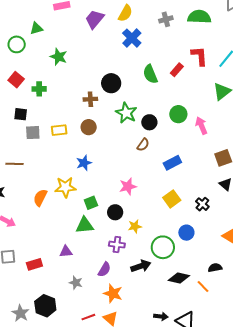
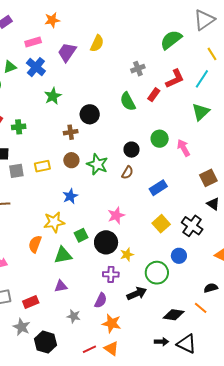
green semicircle: (199, 17) -> (171, 40), turned -35
gray cross: (166, 19) -> (138, 69), moved
blue cross: (132, 38) -> (36, 67), moved
red L-shape: (199, 56) -> (175, 79), turned 75
green star: (59, 57) -> (53, 96), moved, turned 30
green star: (126, 113) -> (97, 164), moved
orange semicircle: (40, 198) -> (35, 244), moved
black cross: (202, 204) -> (192, 226), size x1.5
black circle: (115, 212) -> (106, 242), size x1.5
green triangle: (85, 225) -> (63, 255), moved
black diamond: (179, 278) -> (174, 315), moved
gray star: (20, 313) -> (22, 327), moved

